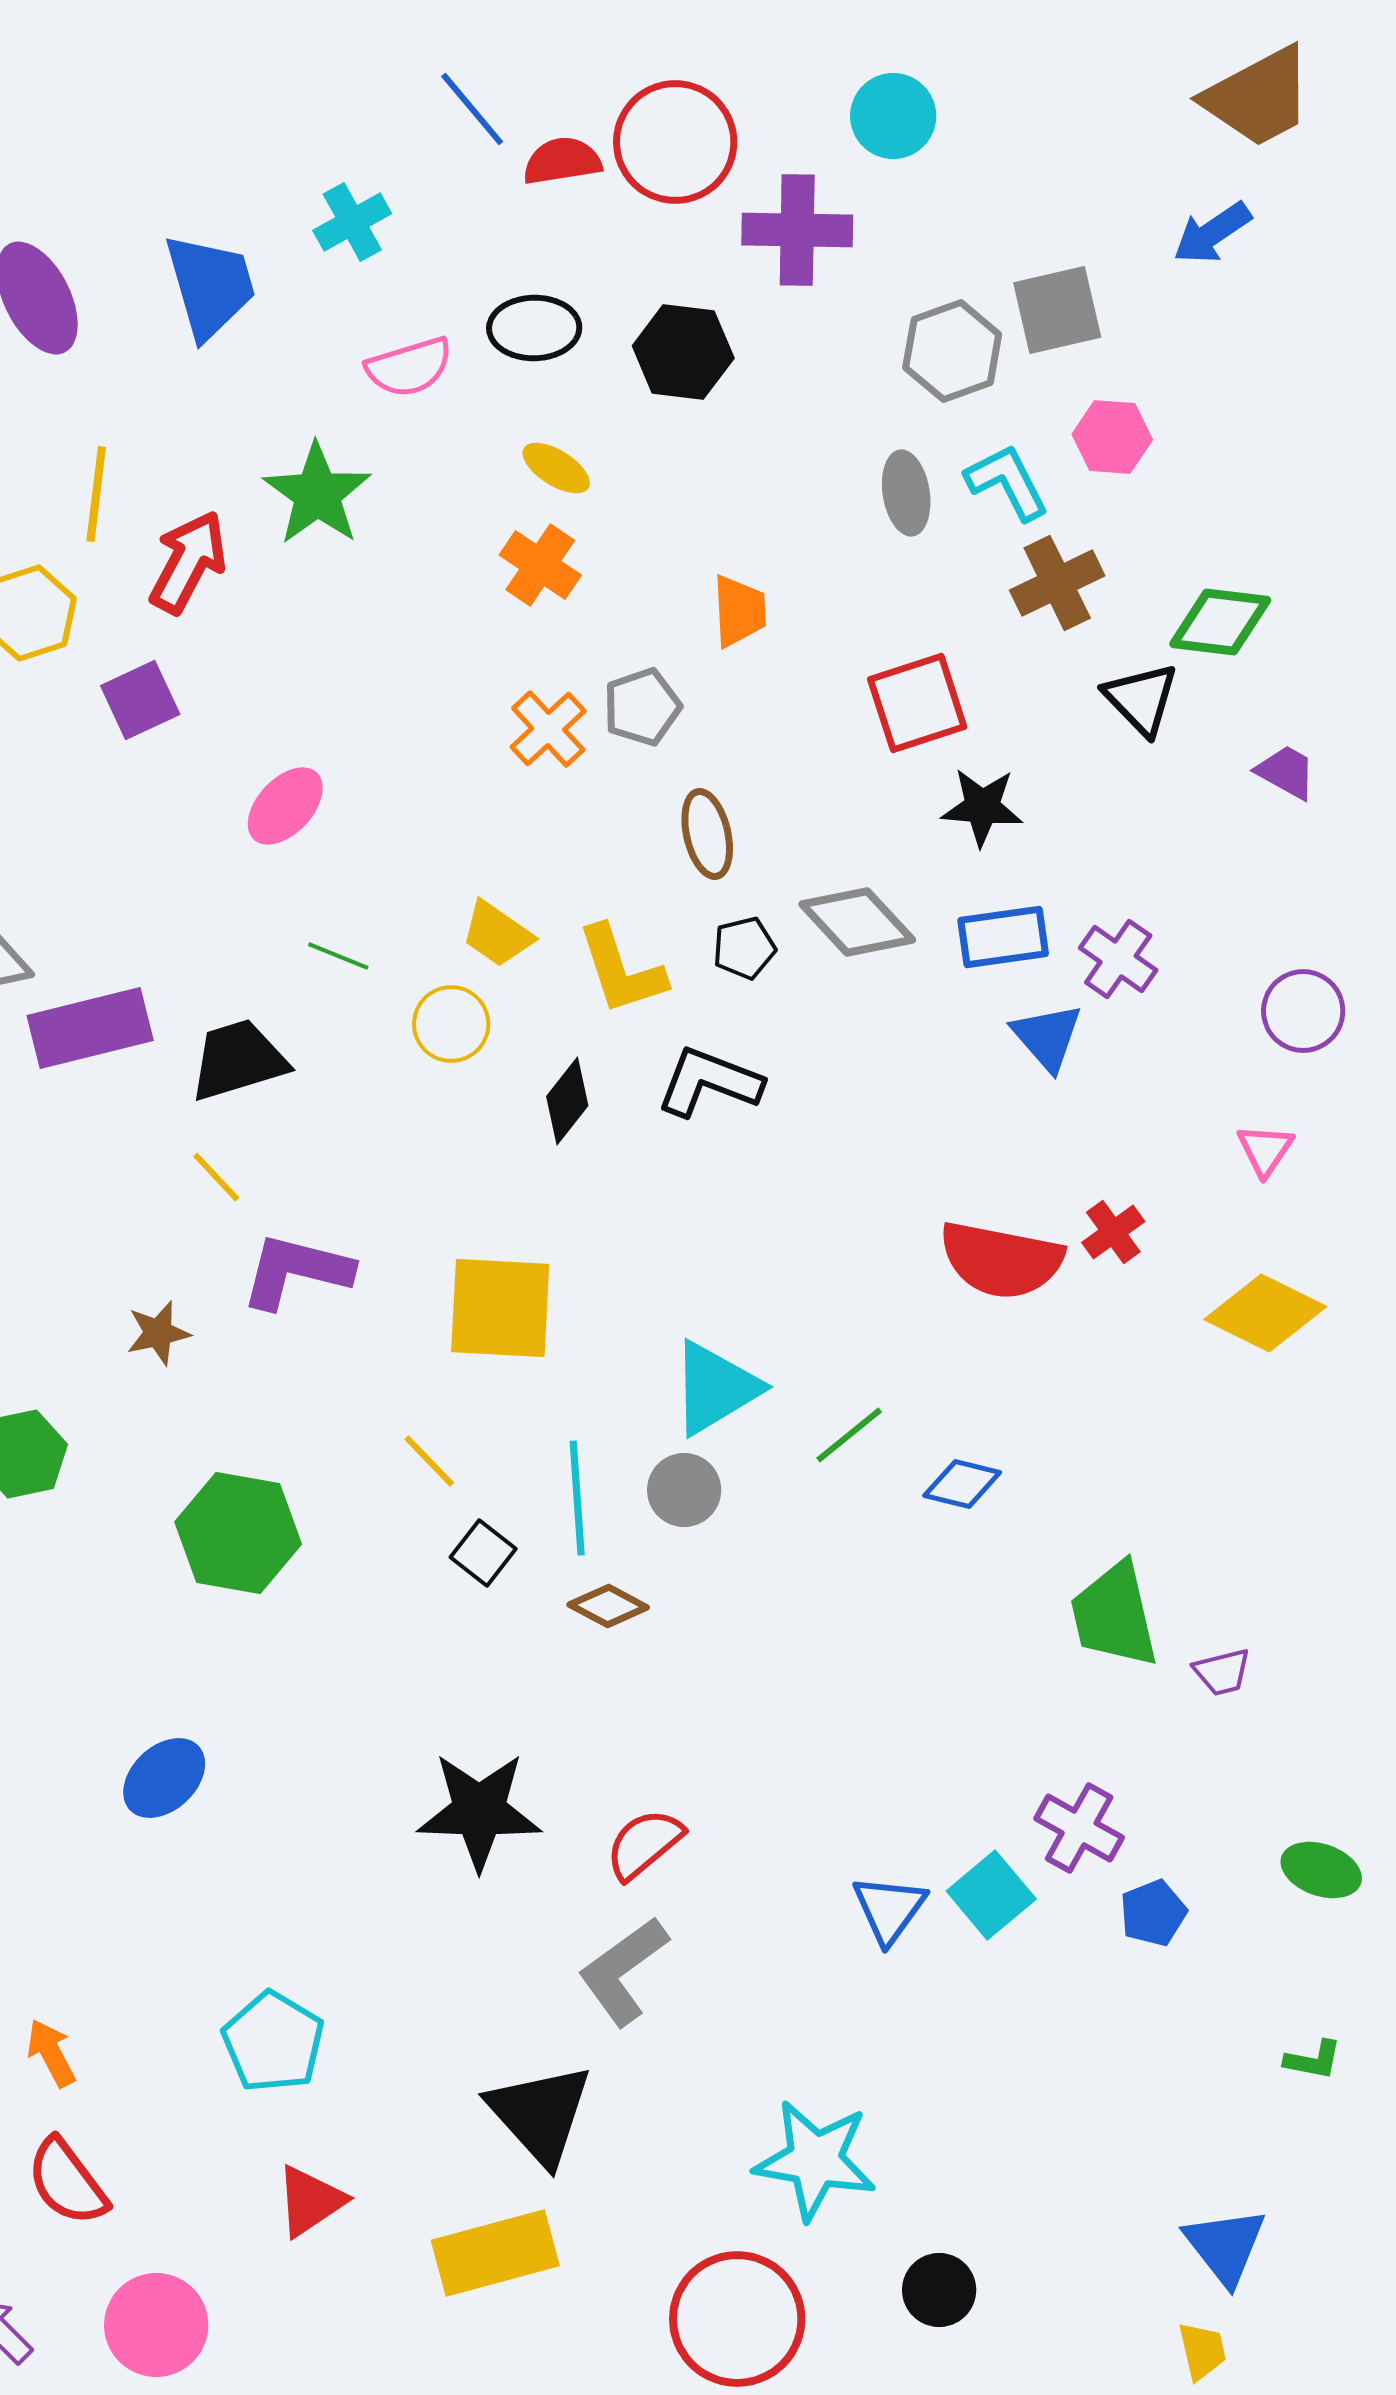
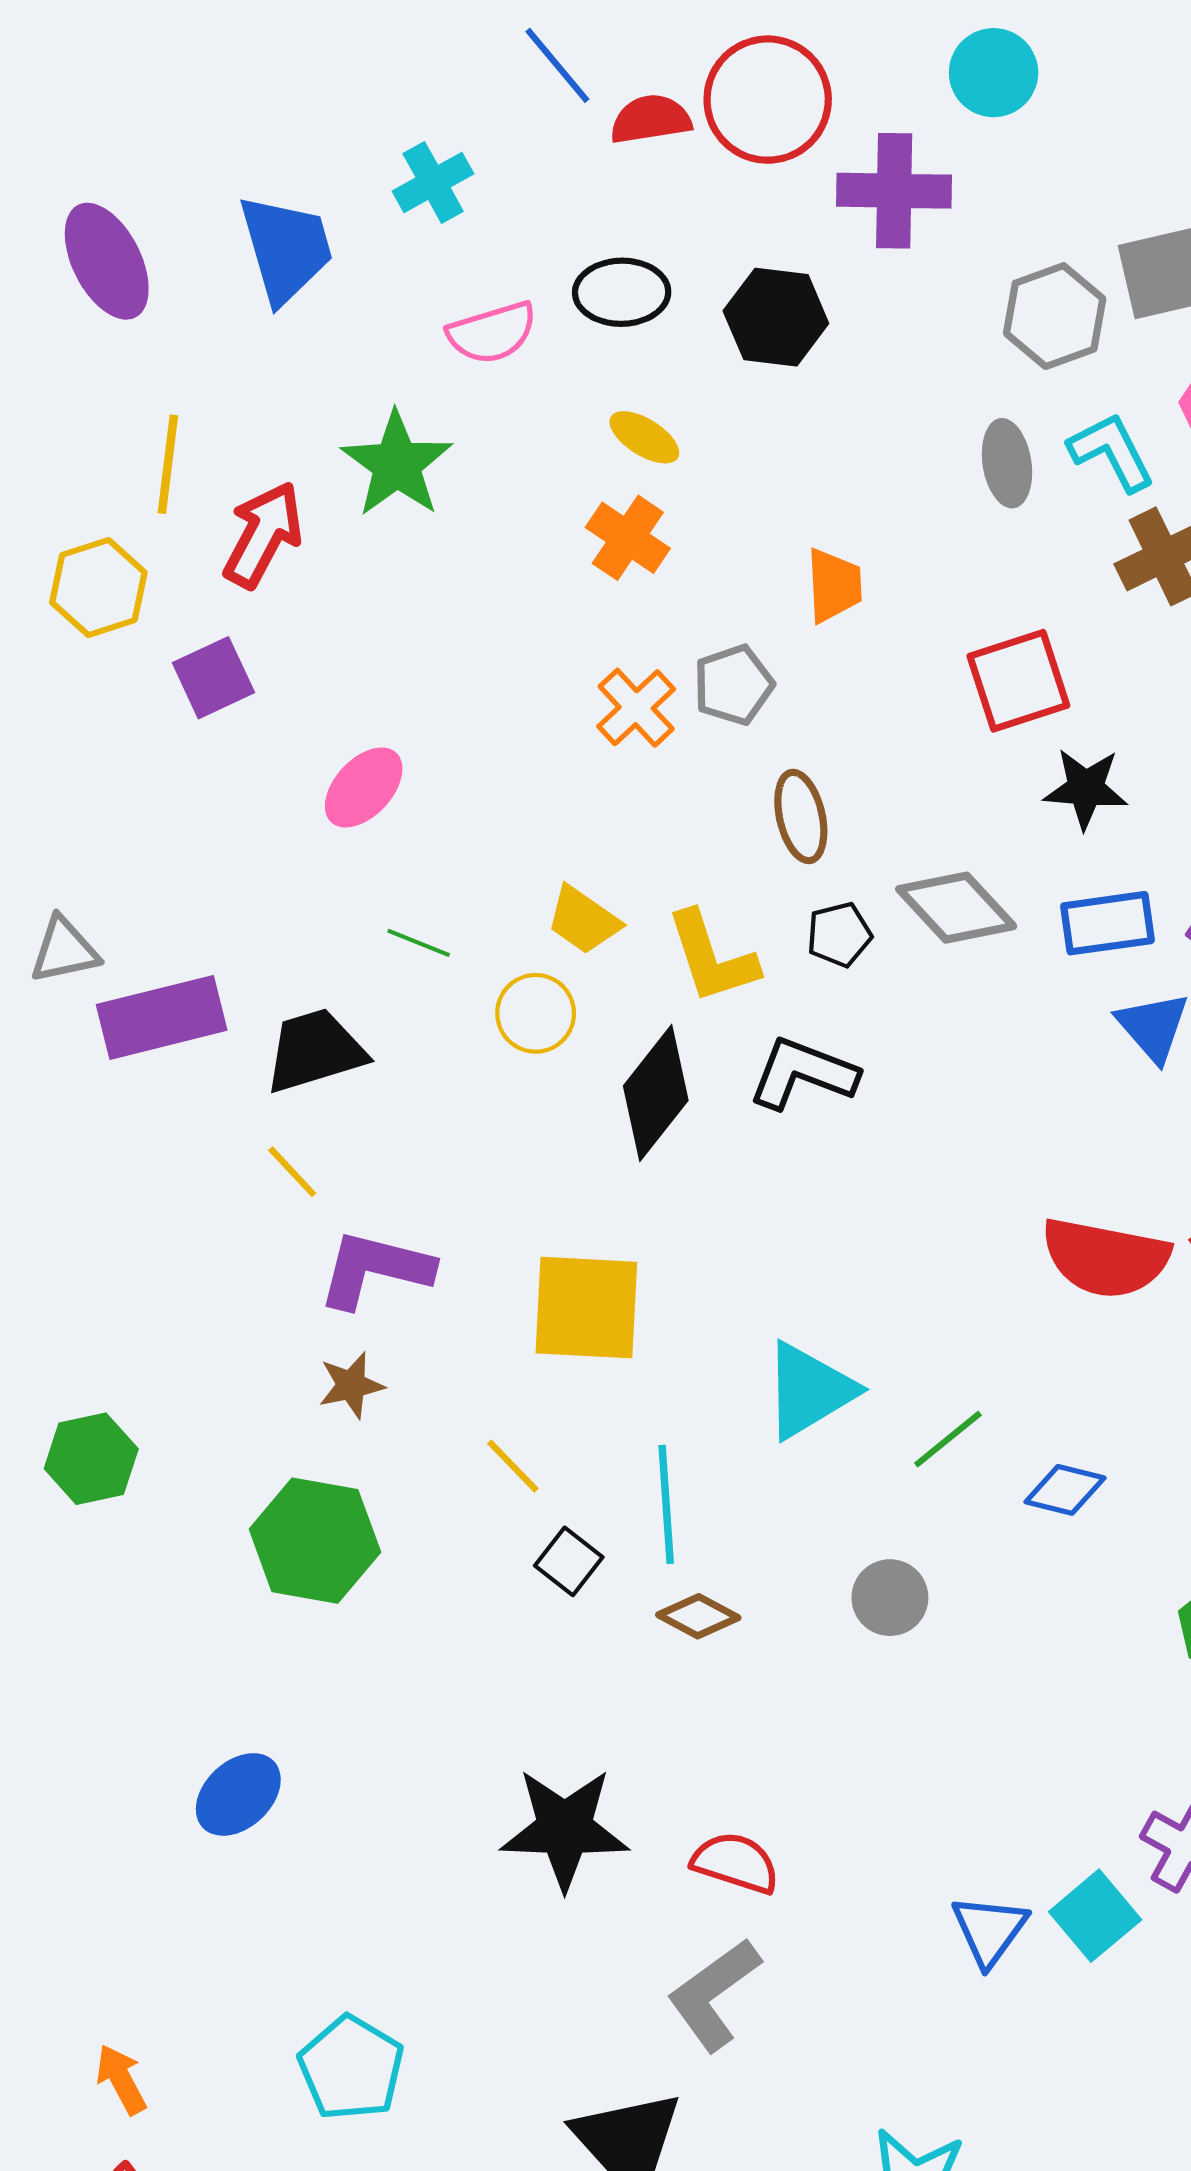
black diamond: (567, 1101) -> (656, 1093), size x1.5
brown star: (158, 1333) -> (351, 1385), moved
gray circle: (684, 1490) -> (890, 1598), moved
red semicircle: (644, 1844) -> (736, 1863), turned 58

